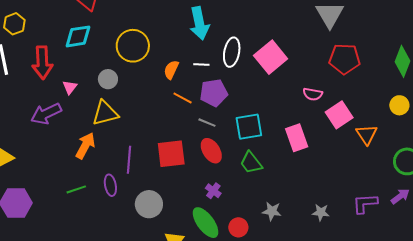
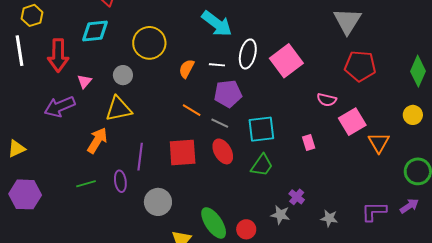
cyan arrow: (199, 23) -> (217, 24), turned -44
orange line: (183, 98) -> (192, 110), moved
pink rectangle: (297, 138) -> (309, 143), size x0.6
green trapezoid: (251, 163) -> (262, 165), turned -110
purple cross: (213, 191) -> (297, 197), moved

